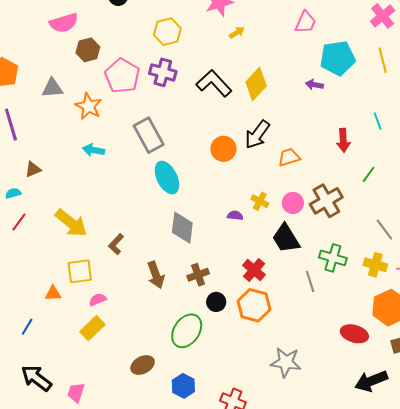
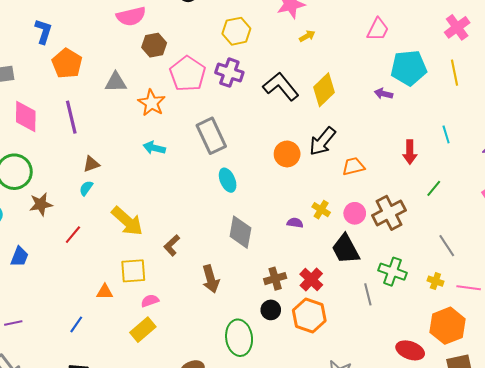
cyan ellipse: (167, 178) -> (228, 180), size x0.7
cyan semicircle: (13, 193) -> (86, 188), moved, turned -42
red line: (19, 222) -> (73, 235), moved
yellow cross: (375, 265) -> (435, 281), size x0.7
brown cross: (198, 275) -> (275, 279), moved
green ellipse: (187, 331) -> (239, 338), turned -44

